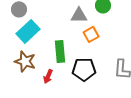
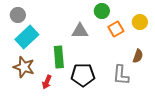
gray triangle: (79, 15) -> (80, 31), moved
orange square: (91, 34) -> (116, 29), moved

